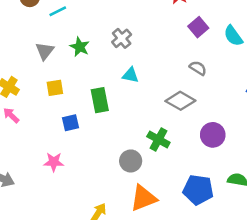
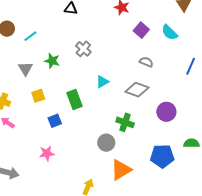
cyan triangle: (131, 75) -> (102, 82), moved, turned -32

